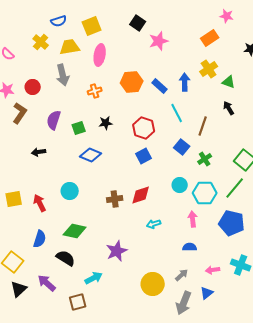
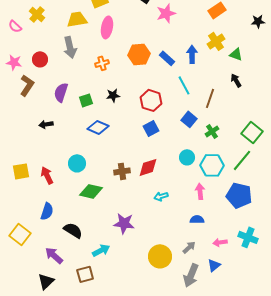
yellow cross: (41, 42) -> (37, 14), moved
green diamond: (75, 231) -> (91, 191), moved
purple star: (117, 251) -> (124, 223), turned 30
black triangle: (19, 289) -> (46, 281), moved

